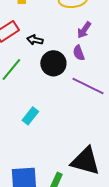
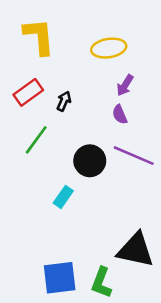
black arrow: (35, 40) -> (64, 101), turned 105
black circle: (53, 63) -> (90, 161), moved

